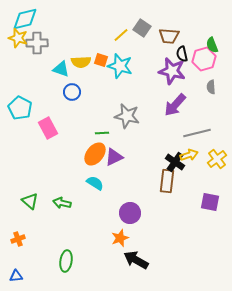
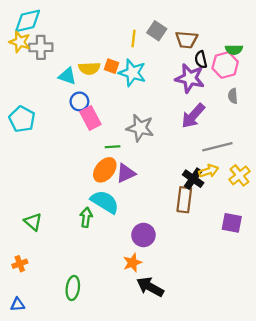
yellow line: (121, 35) -> (134, 39), turned -42
green semicircle: (212, 45) -> (234, 50), turned -70
pink rectangle: (48, 128) -> (90, 118), moved
cyan semicircle: (95, 183) -> (105, 202), size x1.5
green arrow: (62, 203) -> (86, 217), moved, turned 84

